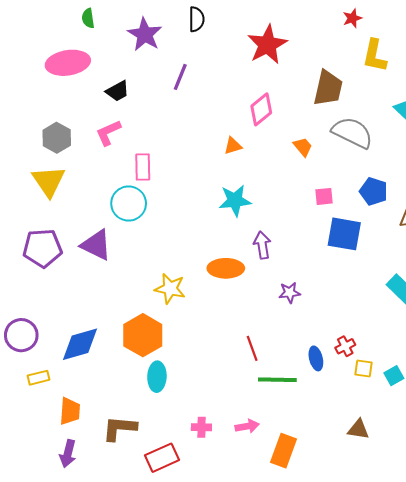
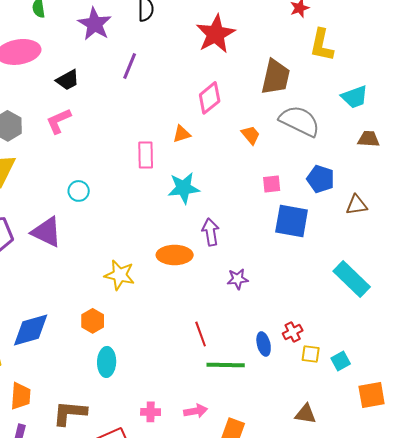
pink rectangle: (143, 167) -> (146, 155), moved
cyan circle: (129, 204) -> (79, 191), size x0.6
orange hexagon: (143, 335) -> (93, 321), size x0.6

